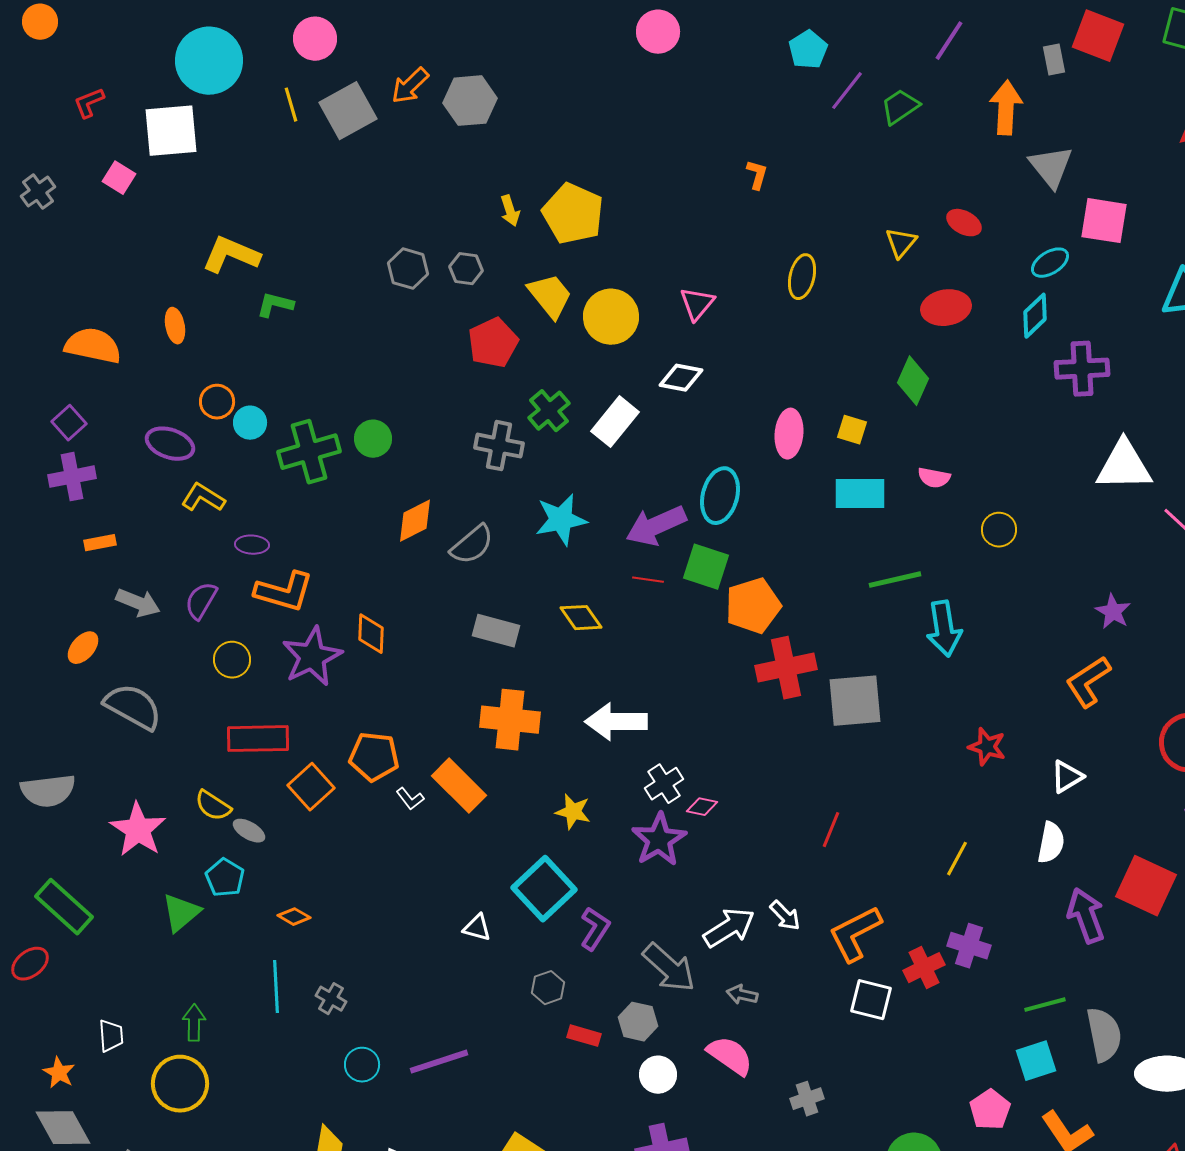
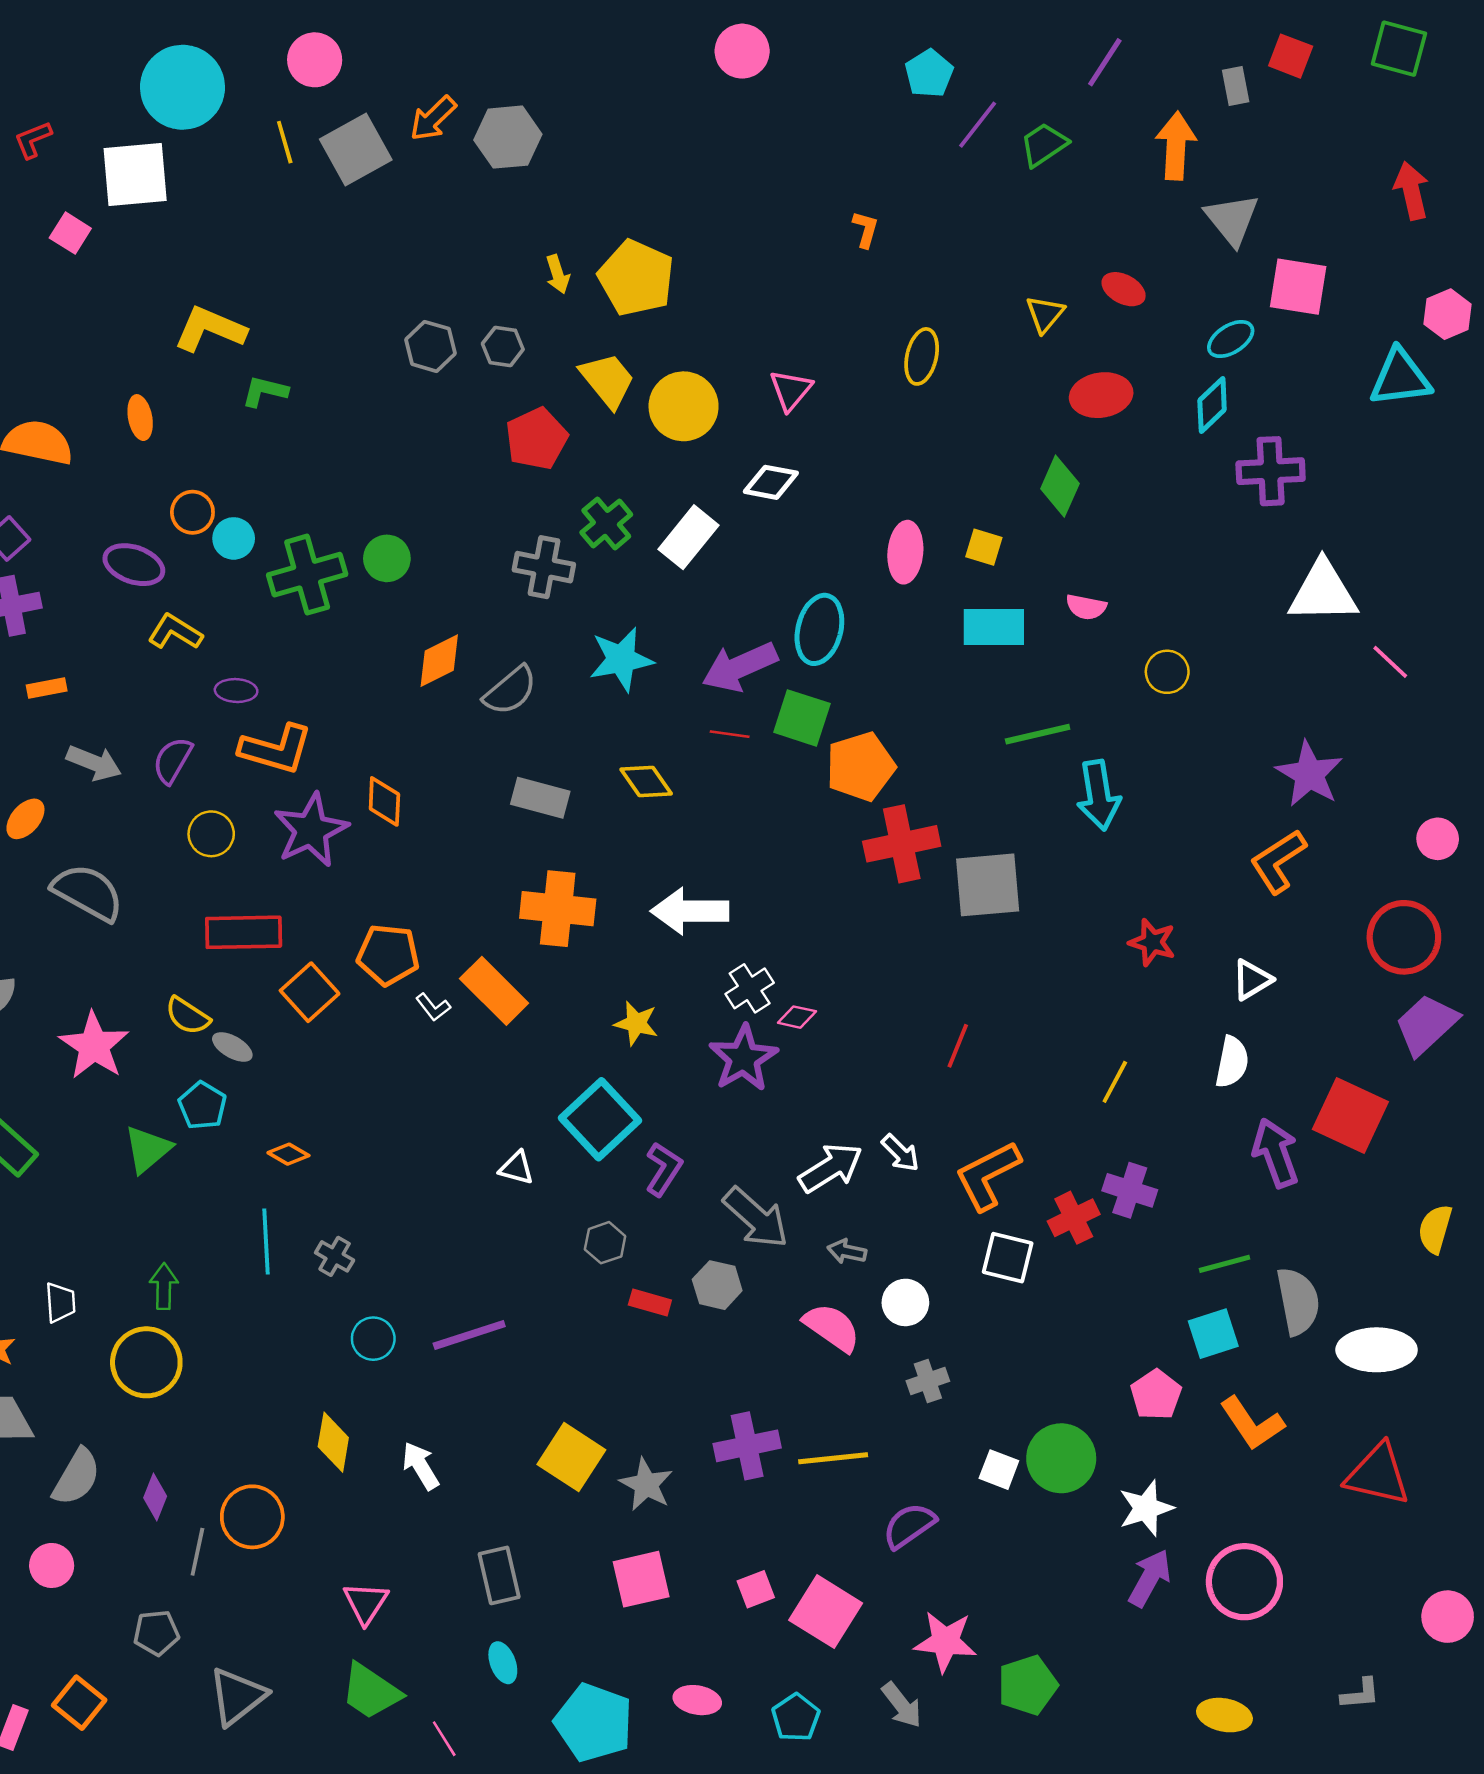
red square: (1098, 36) -> (1291, 56), size x0.7
purple star: (1113, 612) -> (1309, 774), size x1.5
white circle: (658, 1075) -> (905, 1302), moved

